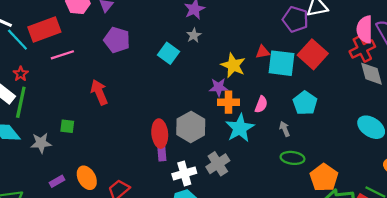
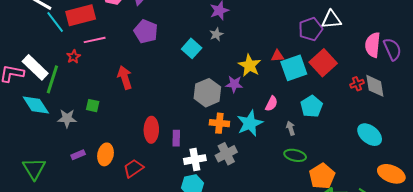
purple pentagon: (295, 19) -> (311, 29), turned 30
red cross: (362, 49) -> (357, 84), moved, size x0.6
cyan square: (281, 63) -> (294, 68), turned -32
red star: (21, 74) -> (74, 57), moved
orange cross: (229, 102) -> (219, 123), moved
gray hexagon: (191, 127) -> (207, 93), moved
red ellipse: (160, 134) -> (151, 130), moved
orange ellipse: (87, 178) -> (105, 154), turned 35

